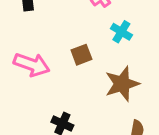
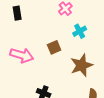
cyan cross: (121, 32) -> (80, 31), turned 32

